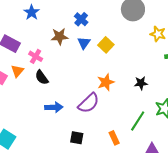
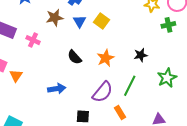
orange triangle: (17, 71) -> (16, 76), moved
black semicircle: (42, 77) -> (75, 57), moved
purple semicircle: (89, 103) -> (103, 92), moved
green line: (138, 121) -> (130, 86), moved

